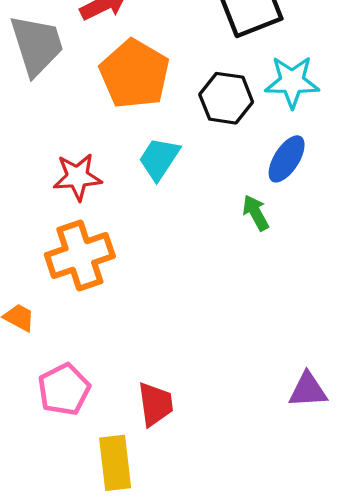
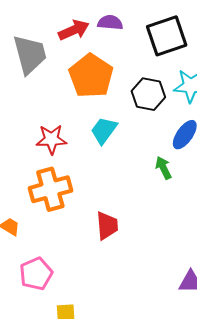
red trapezoid: (155, 404) -> (107, 226), moved

